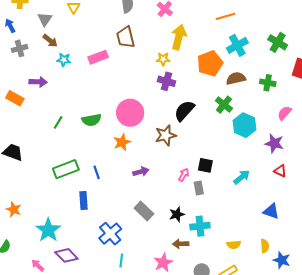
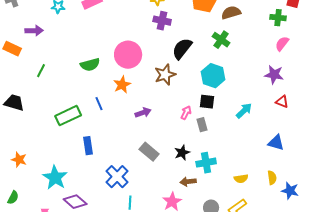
green cross: (268, 83) -> (278, 18), moved
green line: (58, 122) -> (41, 71), moved
cyan hexagon: (244, 125) -> (213, 76), moved
blue line: (97, 172) -> (99, 104), moved

